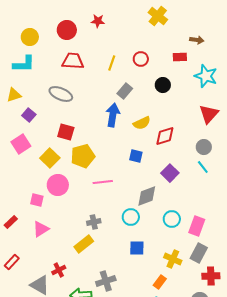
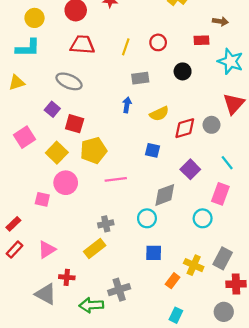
gray rectangle: (125, 91) -> (140, 78), turned 42
purple square: (29, 115) -> (52, 109), moved
blue arrow: (113, 115) -> (127, 105), size x0.6
gray circle: (204, 147) -> (212, 125), moved
cyan circle: (172, 219) -> (203, 218), moved
pink rectangle: (197, 226) -> (220, 194), moved
pink triangle: (41, 229) -> (47, 250), moved
red rectangle: (12, 262) -> (14, 250), moved
red cross: (59, 270) -> (67, 277), turned 32
orange rectangle: (160, 282) -> (173, 281), moved

